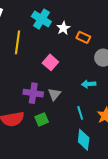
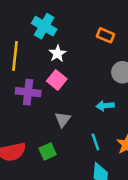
white star: (63, 28) -> (57, 54), moved
orange rectangle: (83, 37) -> (106, 35), moved
purple cross: (33, 93) -> (28, 92), moved

